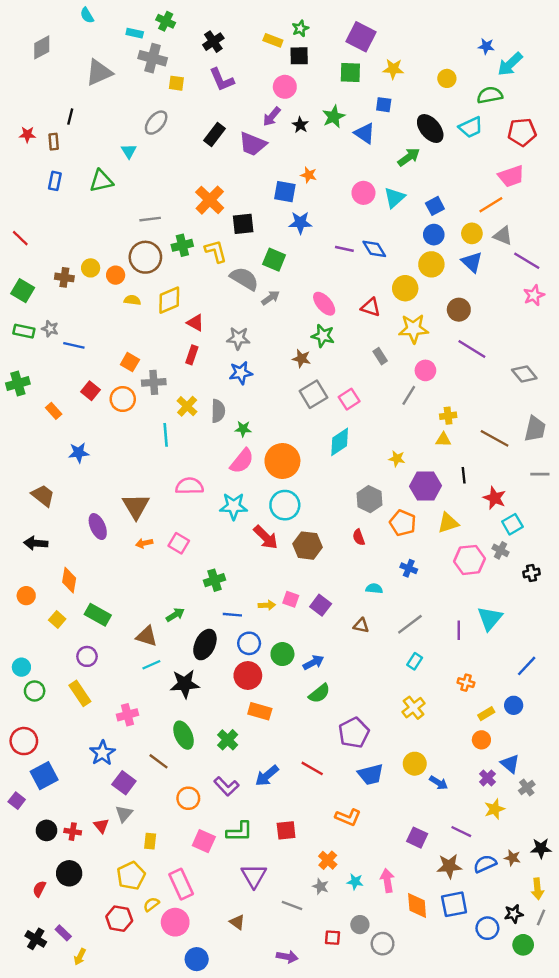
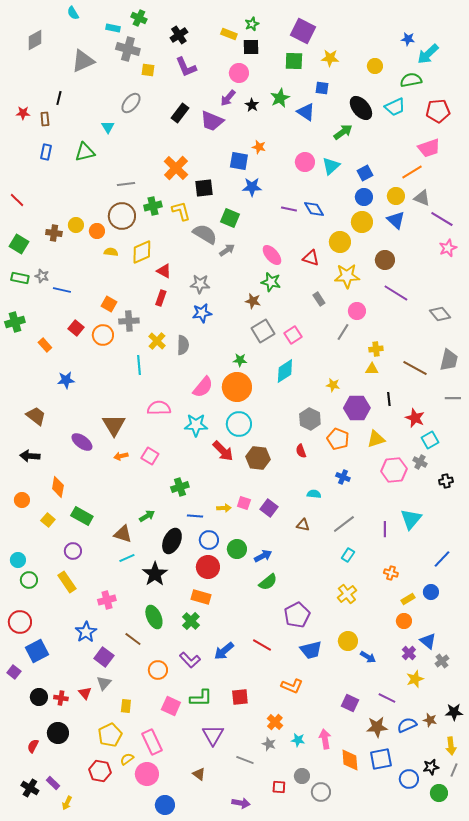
green star: (243, 429) -> (240, 360), moved
purple ellipse: (98, 527) -> (82, 442), turned -30
black star: (185, 684) -> (155, 574), turned -30
orange rectangle: (260, 711) -> (201, 597), moved

